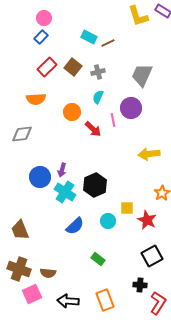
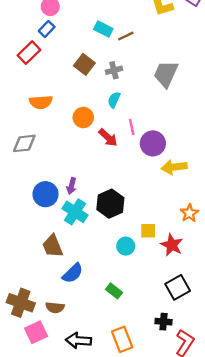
red rectangle: (47, 67) -> (29, 53), moved
purple circle: (131, 108) -> (153, 143), moved
blue semicircle: (75, 226) -> (73, 273), moved
brown trapezoid: (20, 230) -> (53, 246), moved

